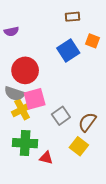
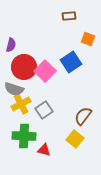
purple semicircle: (11, 31) -> (11, 45), moved, turned -64
blue square: (68, 50) -> (71, 62), moved
pink square: (35, 99) -> (45, 71), moved, turned -30
gray square: (61, 116) -> (44, 110), moved

